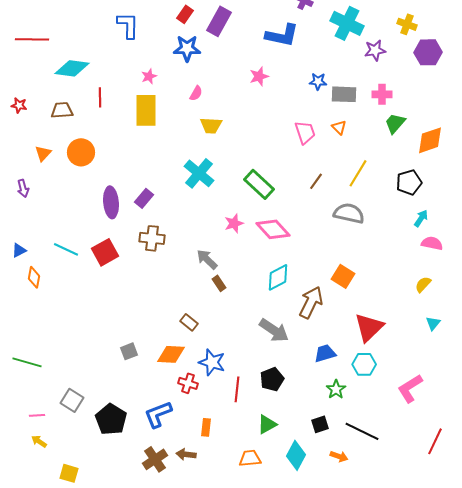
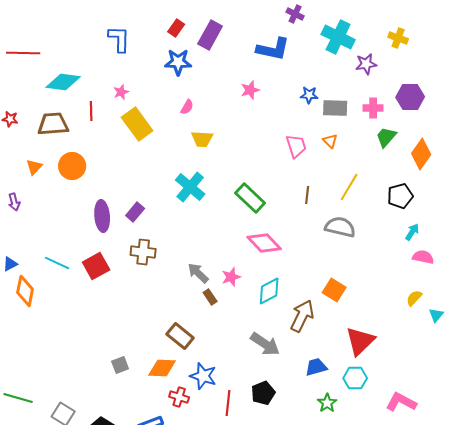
purple hexagon: (428, 52) -> (410, 97), moved
pink star: (149, 76) -> (121, 92), moved
brown trapezoid: (62, 110) -> (53, 124), size x1.4
yellow rectangle: (146, 110) -> (137, 124), turned -36
orange diamond: (430, 140) -> (421, 154), turned -36
brown line: (316, 181) -> (307, 195), turned -30
pink star: (234, 223) -> (231, 277), moved
orange diamond: (34, 277) -> (25, 291), size x1.4
brown rectangle: (189, 322) -> (180, 336), size x1.5
cyan triangle: (433, 323) -> (436, 315), moved
green line: (27, 362) -> (18, 398), moved
pink L-shape: (410, 388) -> (401, 402), turned 60

